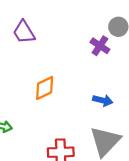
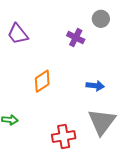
purple cross: (100, 46) -> (76, 38), moved

